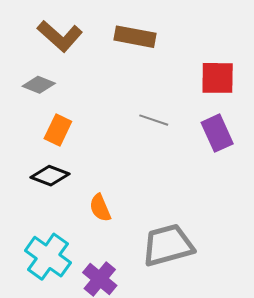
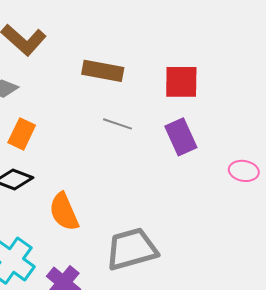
brown rectangle: (135, 37) -> (103, 71), moved
orange semicircle: (100, 208) -> (64, 212), size x1.4

